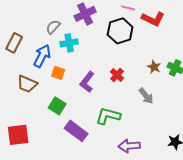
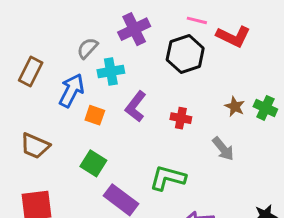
red cross: (117, 75) -> (181, 118), turned -32
purple L-shape: (87, 82) -> (136, 106), moved
brown trapezoid: (27, 84) -> (35, 146), moved

